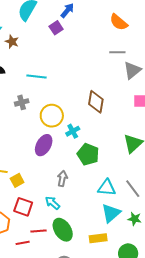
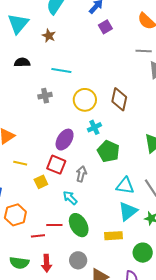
purple square: (56, 28) -> (105, 27), moved
brown star: (12, 42) -> (49, 36), moved
yellow circle: (52, 116) -> (85, 100), moved
yellow square: (17, 180) -> (41, 182), moved
red square: (23, 207) -> (56, 165), moved

